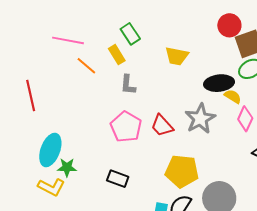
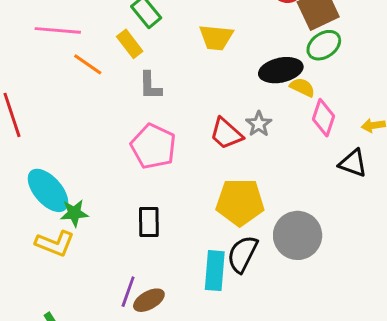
gray star: (200, 119) -> (259, 124), size x0.6
red trapezoid: (162, 126) -> (226, 134), moved
cyan ellipse: (50, 150) -> (48, 190), turned -56
black rectangle: (118, 179) -> (149, 222), turned 75

